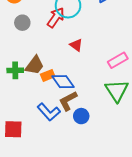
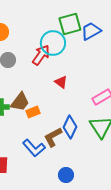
blue diamond: (63, 82) -> (70, 127), moved, turned 60
blue circle: (81, 116) -> (66, 175), moved

